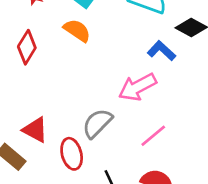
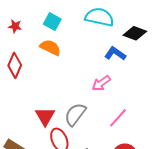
pink arrow: (137, 87) -> (101, 83), size x0.7
red triangle: (35, 130) -> (45, 116), moved, turned 40

